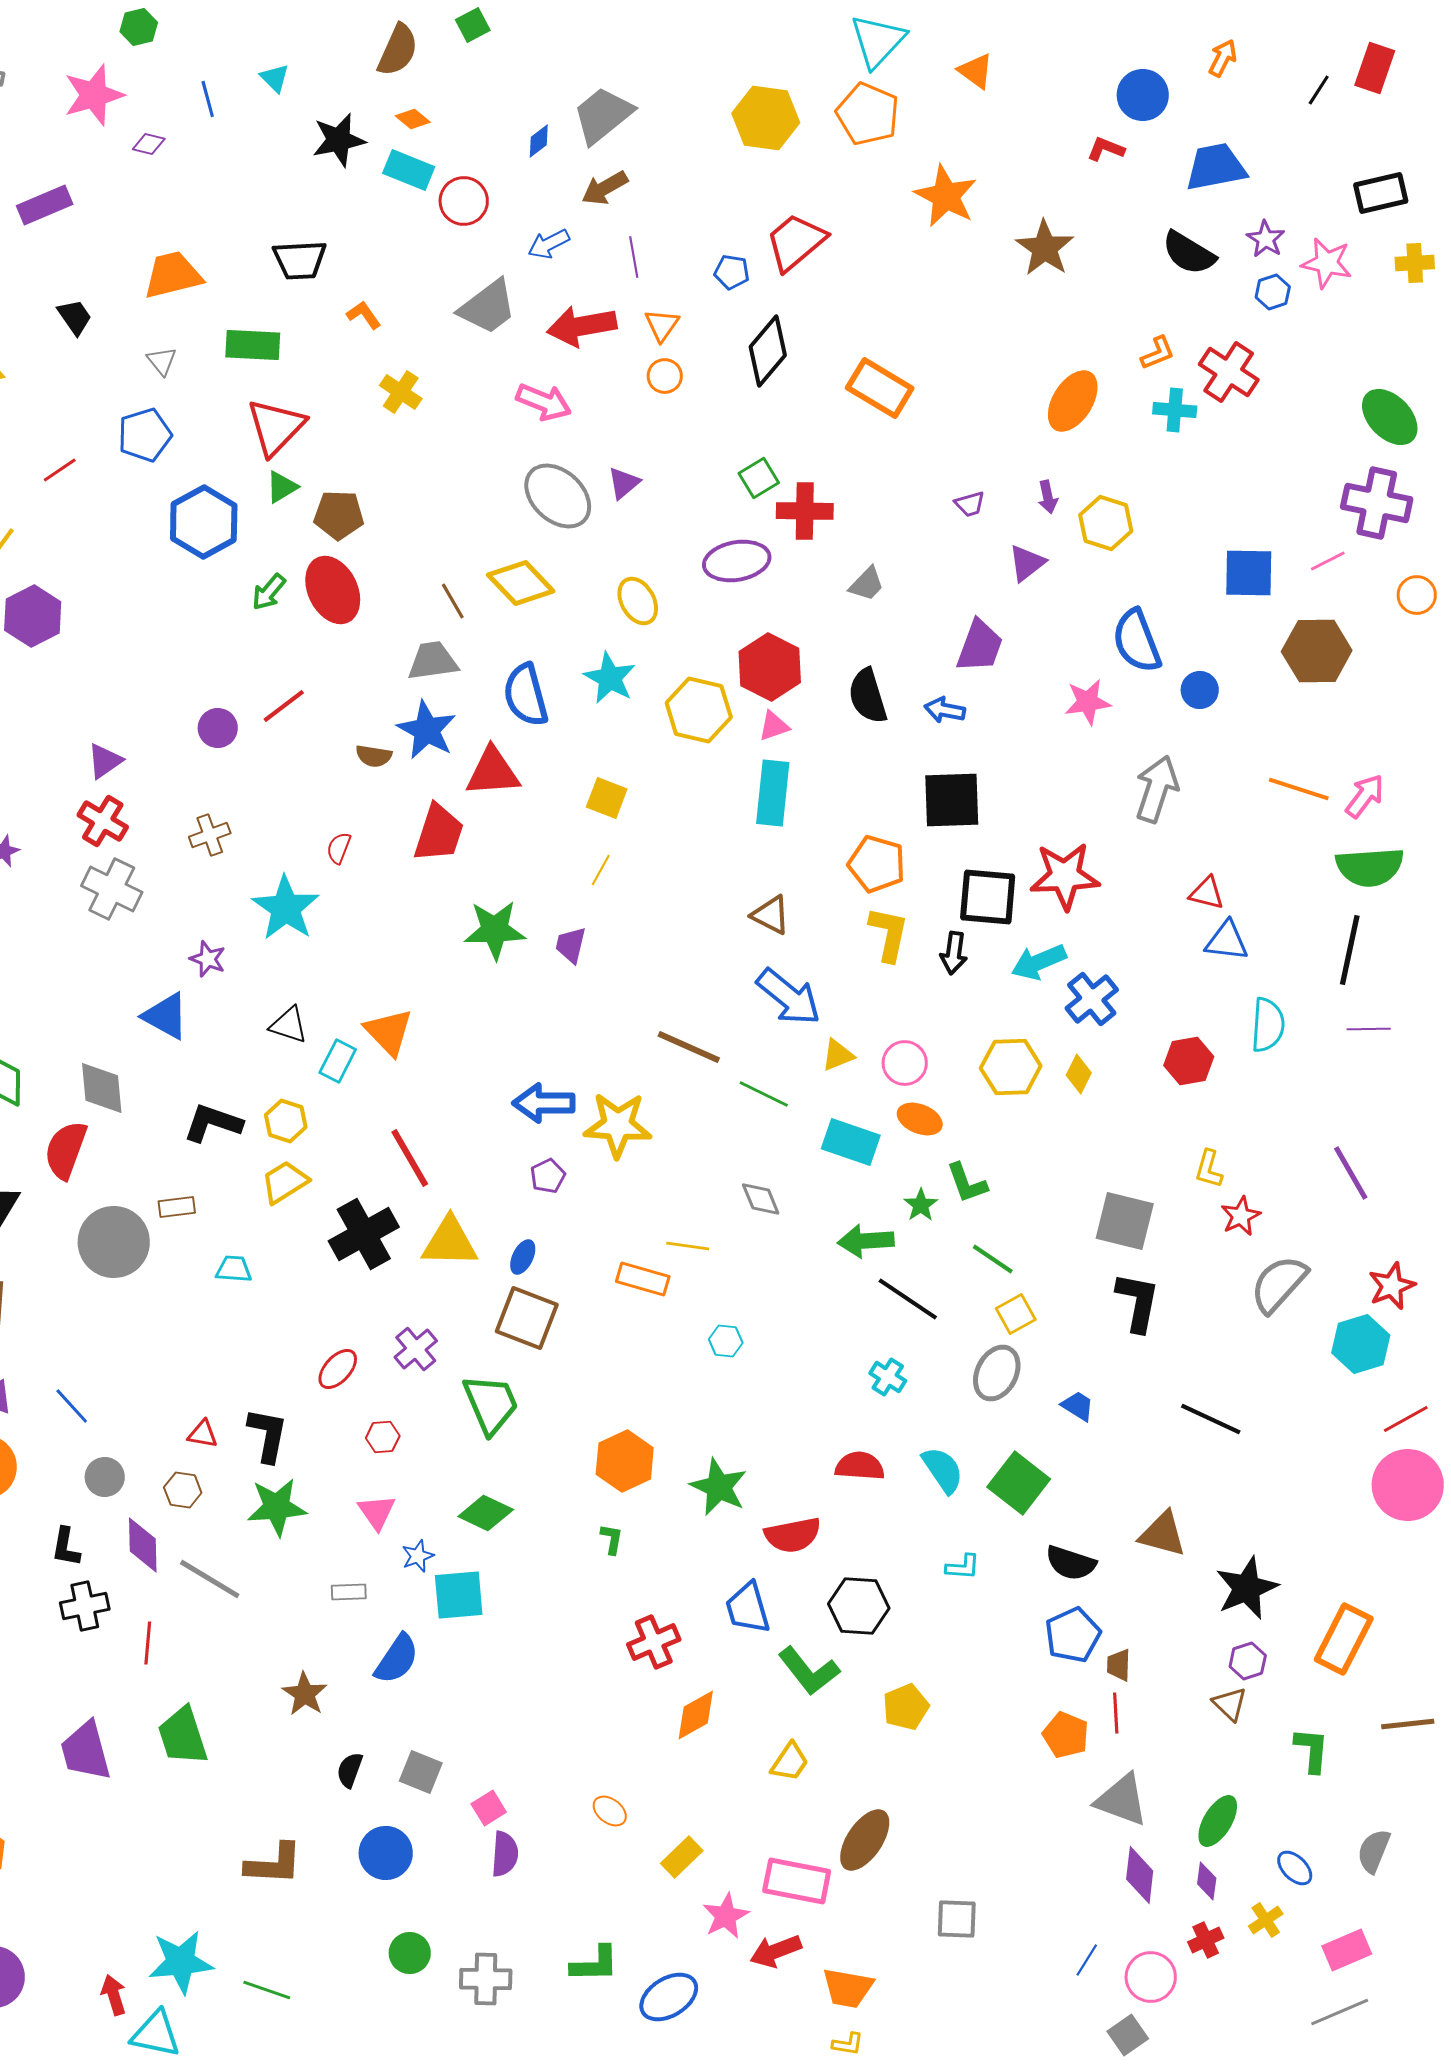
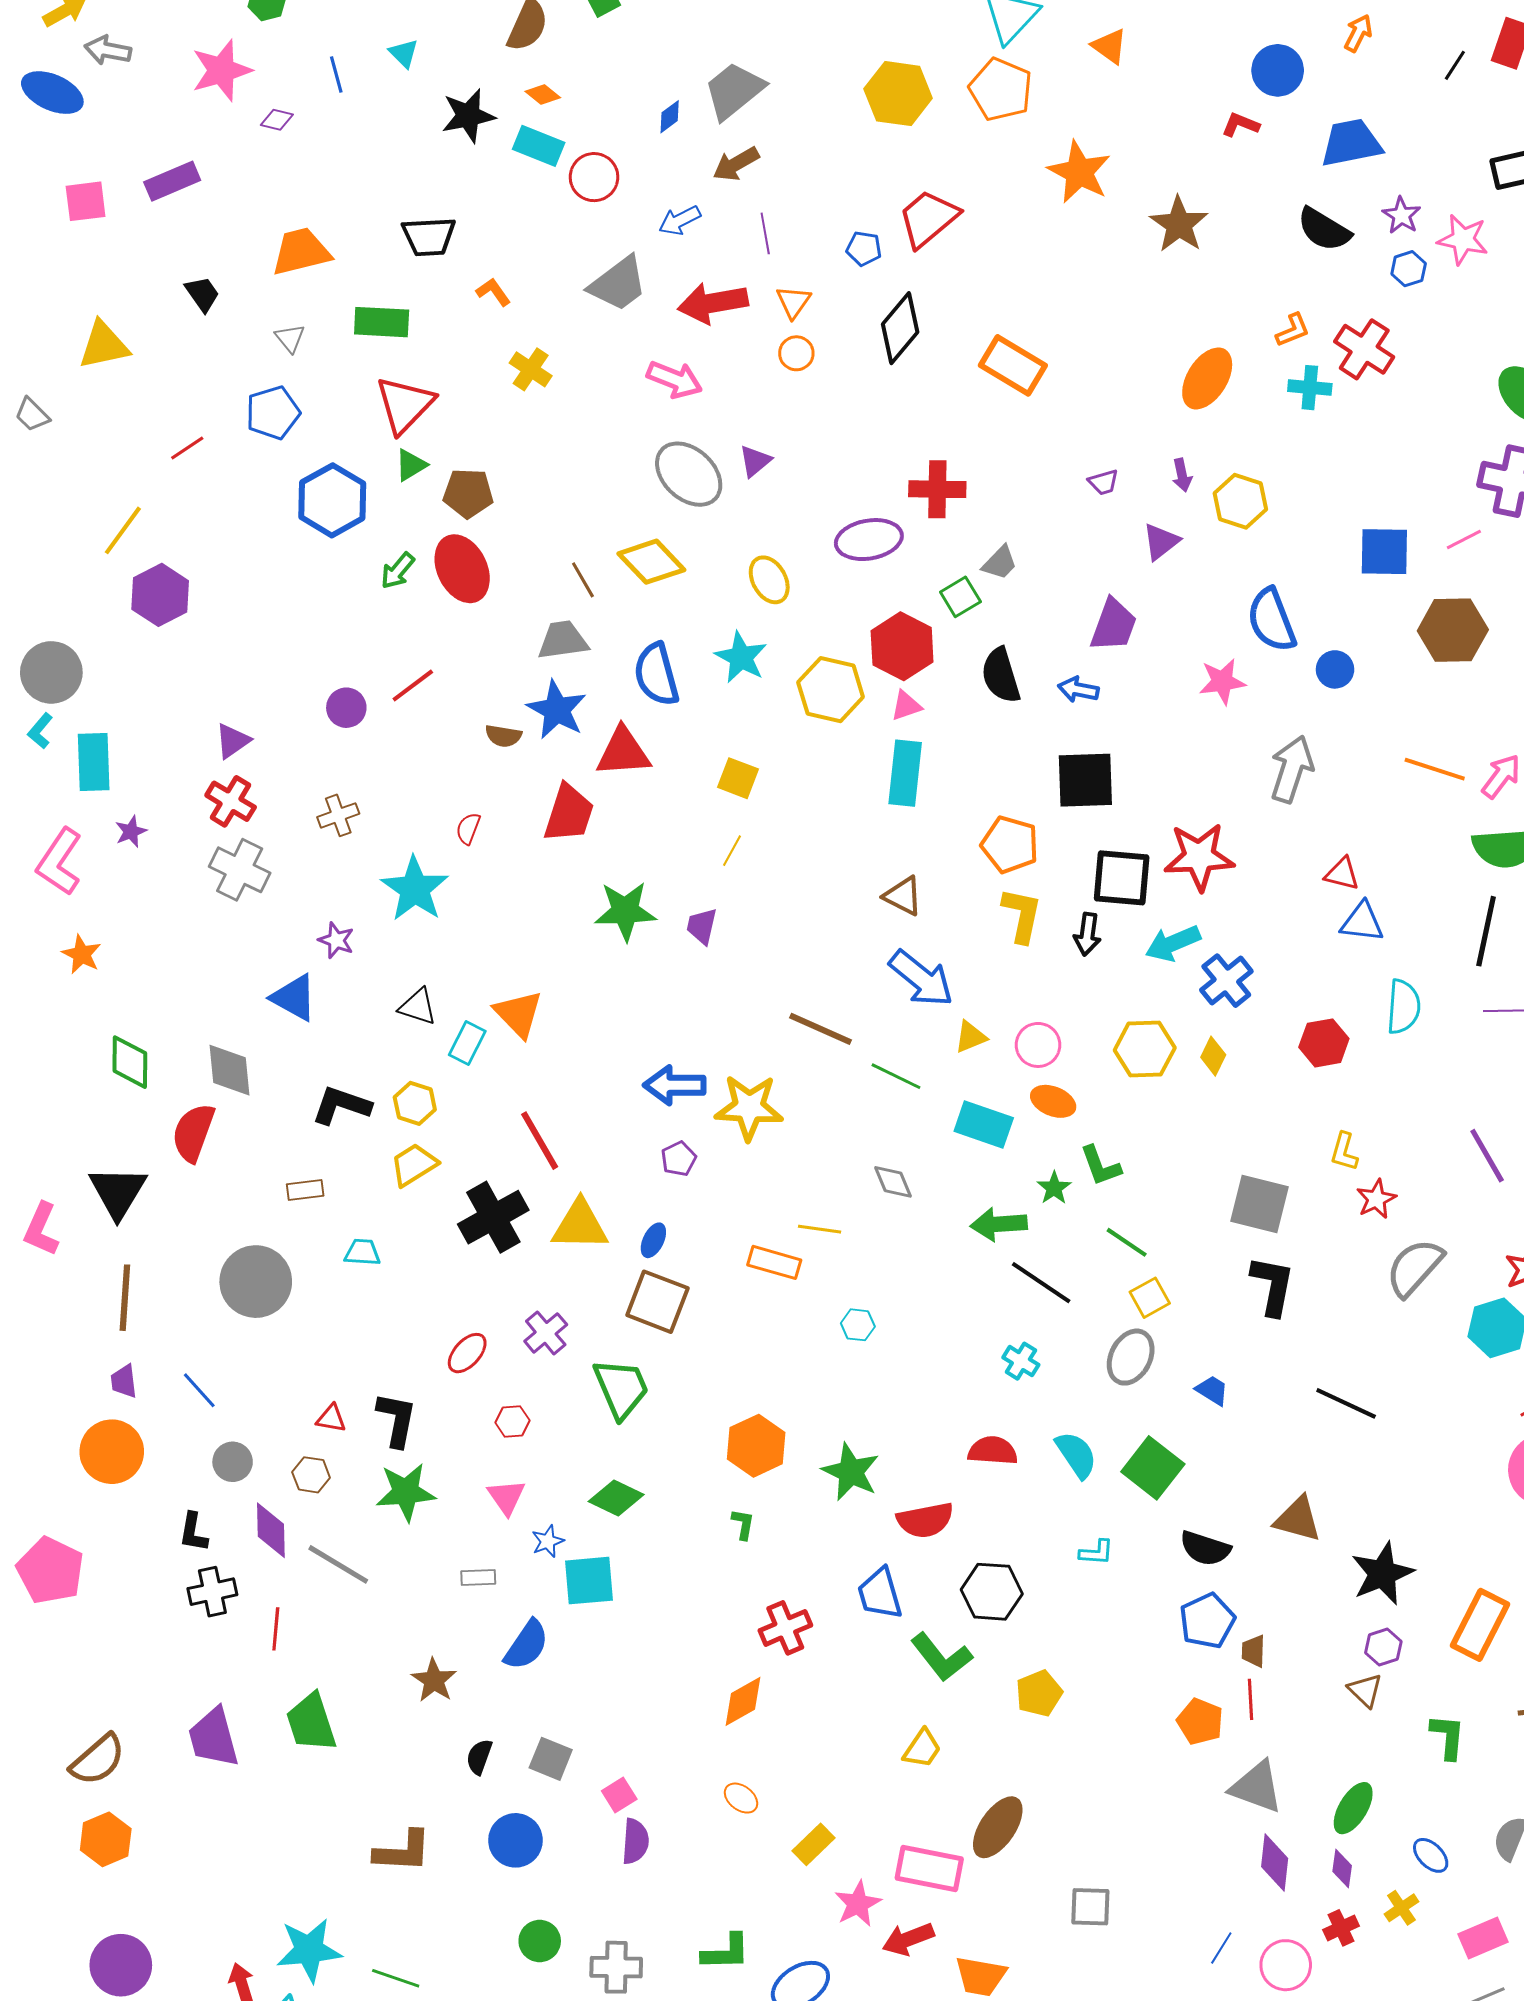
green square: (759, 478) -> (960, 597), moved
gray circle: (114, 1242) -> (256, 1282), moved
orange diamond: (696, 1715) -> (743, 1701), moved

